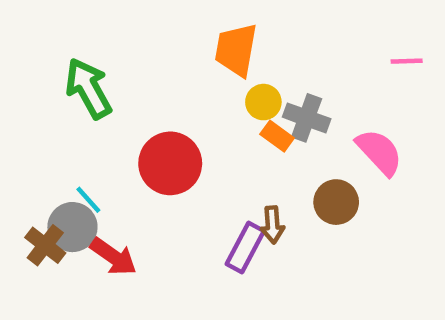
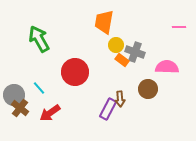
pink semicircle: (379, 152) -> (167, 67), turned -45
gray circle: (72, 227) -> (14, 95), moved
red arrow: (113, 257) -> (50, 113), turned 110

